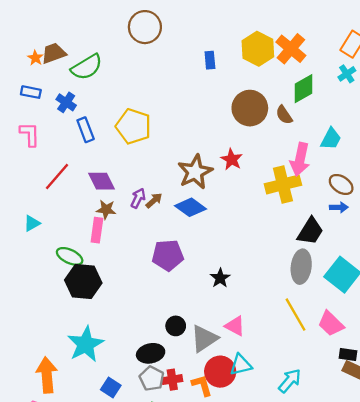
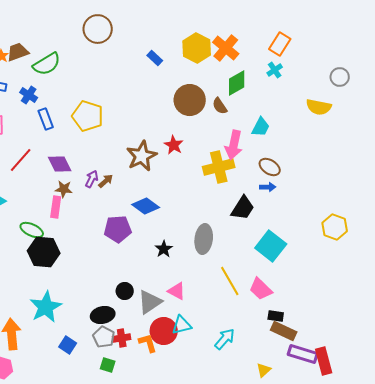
blue rectangle: (210, 60) -> (155, 58), turned -42
blue diamond: (191, 207) -> (146, 206), moved
gray ellipse: (301, 267) -> (204, 239), moved

